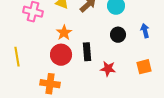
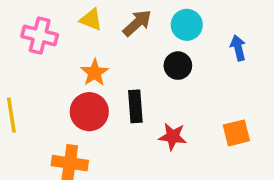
blue arrow: (145, 31) -> (238, 48), moved
black circle: (118, 35) -> (178, 66), moved

